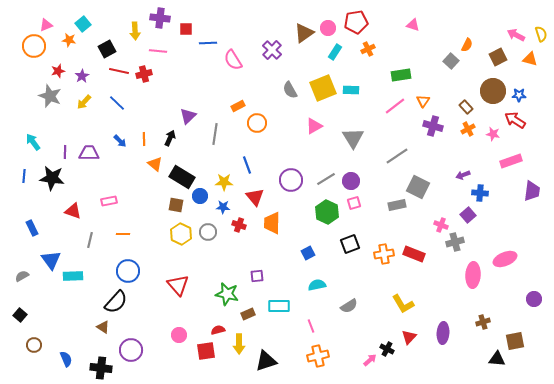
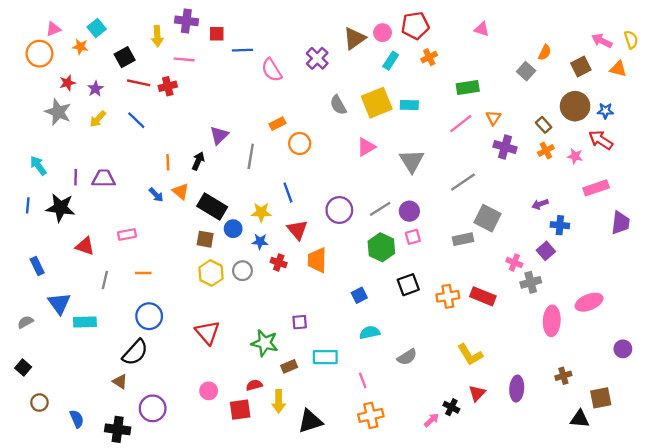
blue arrow: (120, 141) -> (156, 195), moved

